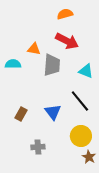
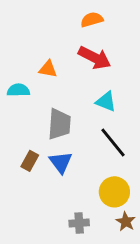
gray trapezoid: (52, 65) -> (59, 124), moved
cyan triangle: (86, 71) -> (106, 102), moved
blue triangle: (53, 112) -> (61, 162), moved
gray cross: (38, 147) -> (79, 223), moved

